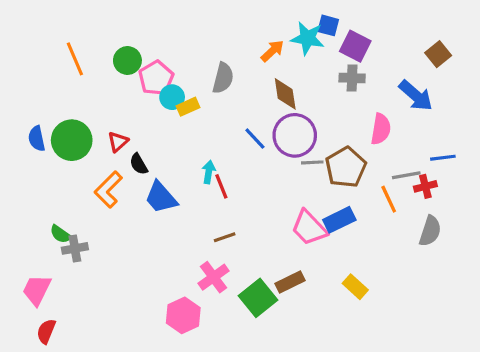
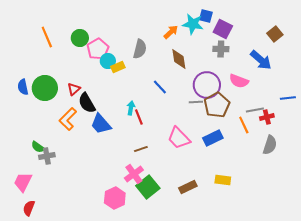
pink semicircle: (381, 129) -> (239, 81), turned 102
purple circle: (295, 135) -> (207, 85), moved
blue line: (443, 158) -> (288, 98), moved
black semicircle: (139, 164) -> (87, 103), size x1.5
pink trapezoid: (309, 228) -> (179, 138), moved
brown rectangle: (290, 282) -> (188, 187), moved
yellow rectangle: (355, 287) -> (223, 180), turned -35
green square: (258, 298) -> (148, 187), moved

